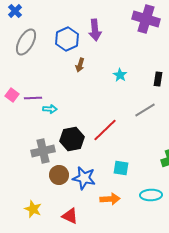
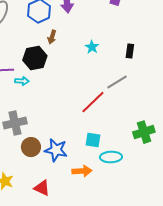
red line: (105, 130) -> (93, 102), moved
black hexagon: (72, 139) -> (35, 58), moved
cyan ellipse: (151, 195) -> (111, 157), moved

